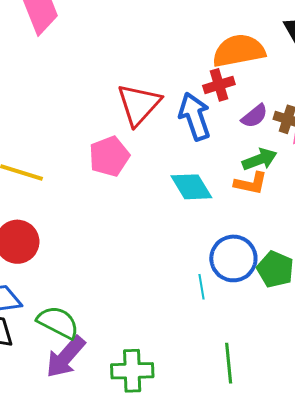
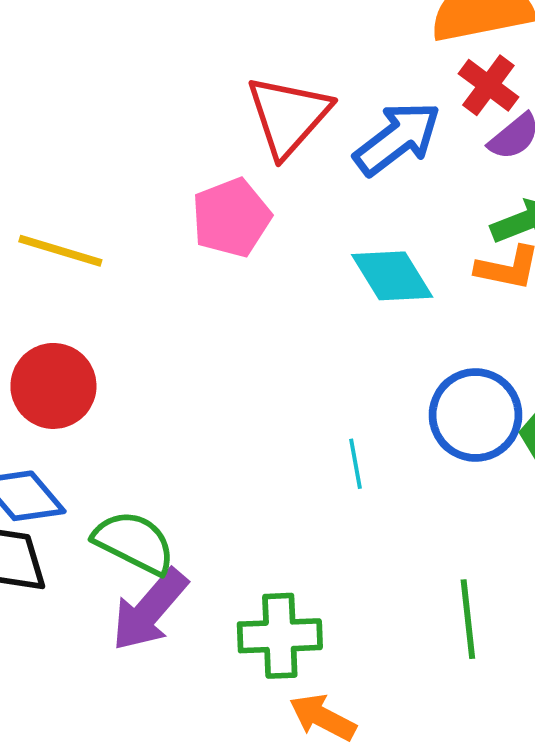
red cross: (219, 85) -> (488, 85), moved, turned -36
blue arrow: (195, 116) -> (397, 138), turned 72
cyan line: (202, 287) -> (355, 464), moved

